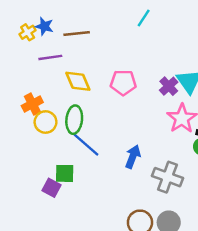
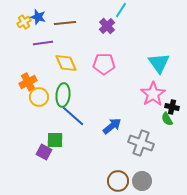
purple cross: (169, 86) -> (107, 26), moved
blue arrow: (133, 157) -> (112, 126), turned 30

